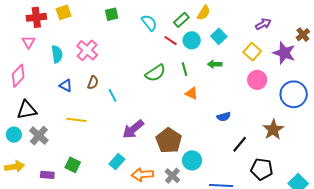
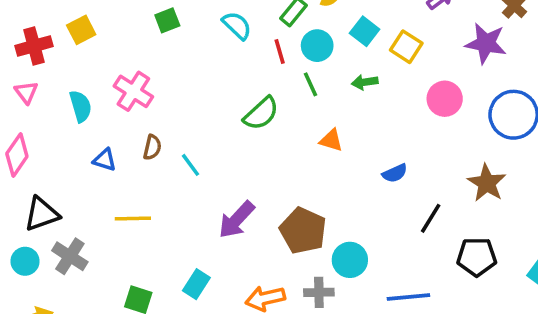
red line: (171, 41) -> (280, 52), turned 48
yellow square: (252, 52) -> (406, 47), moved
green line: (184, 69) -> (311, 84), moved
cyan rectangle: (117, 162) -> (196, 284), moved
gray cross: (172, 176) -> (319, 292), turned -35

